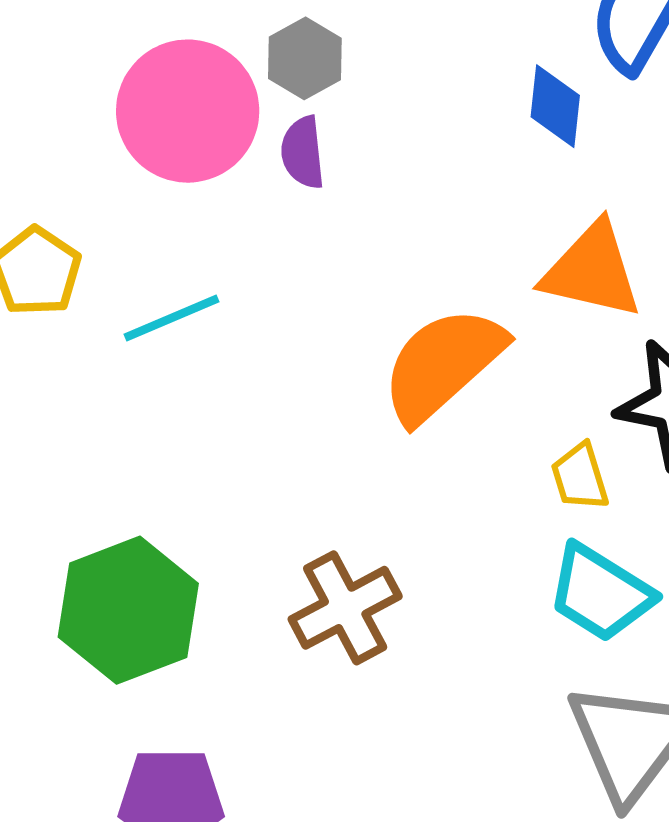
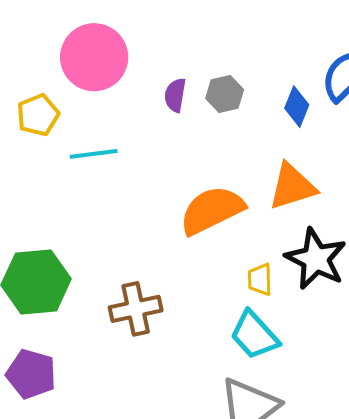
gray hexagon: (305, 58) -> (225, 94), moved
pink circle: (188, 111) -> (94, 57), moved
orange triangle: (592, 271) -> (292, 187), turned -46

